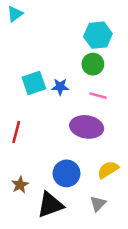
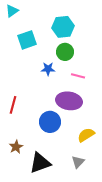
cyan hexagon: (98, 35) -> (63, 27), moved
green circle: (93, 64) -> (65, 52), moved
cyan square: (34, 83) -> (27, 40), moved
blue circle: (67, 173) -> (50, 122), moved

